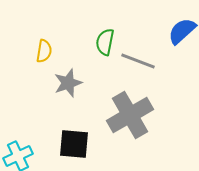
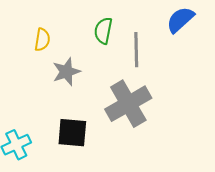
gray line: (138, 61) -> (136, 50), turned 68

